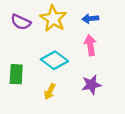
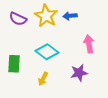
blue arrow: (90, 19) -> (70, 16), moved
pink arrow: (90, 45) -> (89, 44), moved

